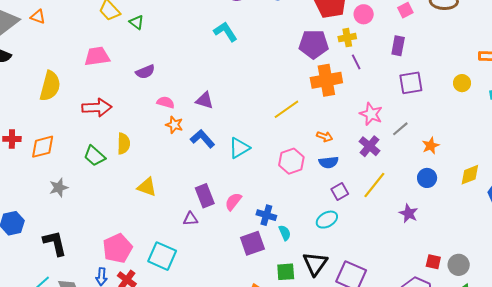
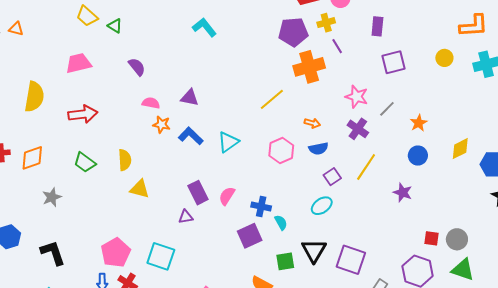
purple semicircle: (145, 72) -> (137, 67), moved, turned -102
yellow semicircle: (124, 144) -> (125, 160), moved

